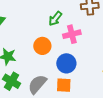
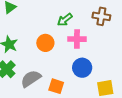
blue circle: (66, 63) -> (82, 68), moved

